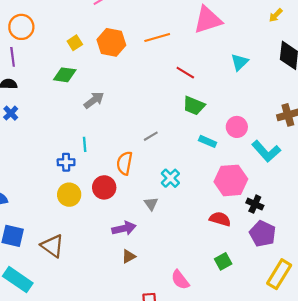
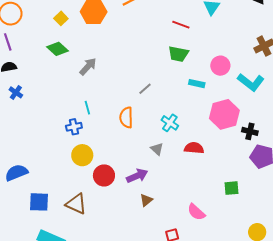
red line: (185, 73) -> (181, 25), moved
green diamond: (65, 75) -> (57, 49), turned 45
red circle: (104, 187) -> (104, 175), moved
red semicircle: (220, 219) -> (194, 148), moved
green square: (223, 261) -> (231, 188), turned 35

